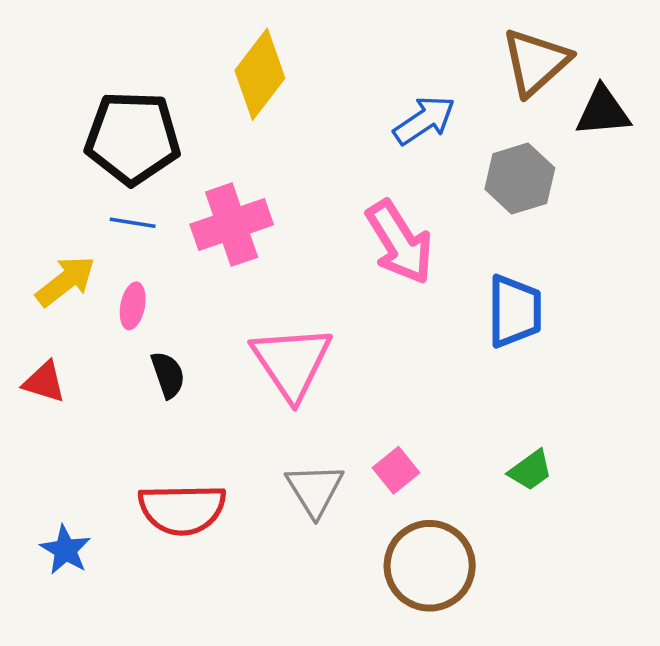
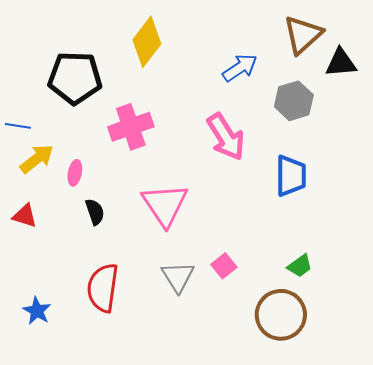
blue line: (133, 223) -> (18, 126), moved
red semicircle: (182, 509) -> (103, 288), turned 99
brown circle: (430, 566) -> (281, 315), moved

